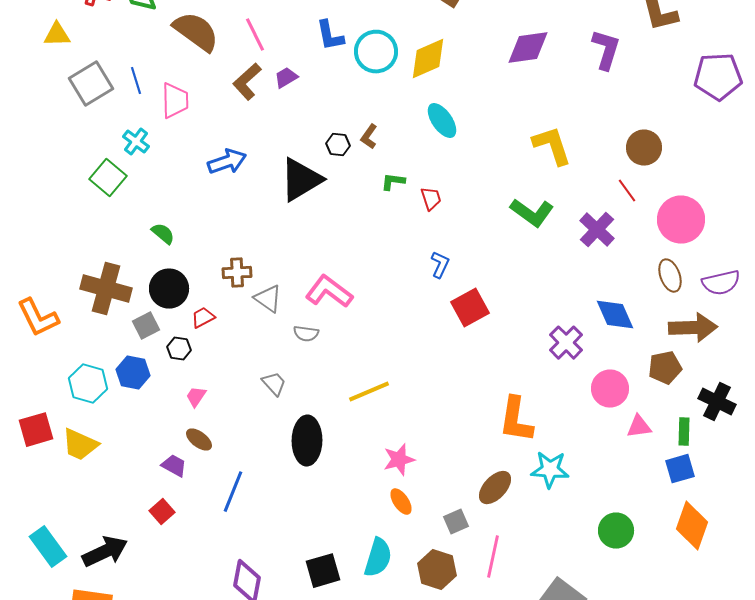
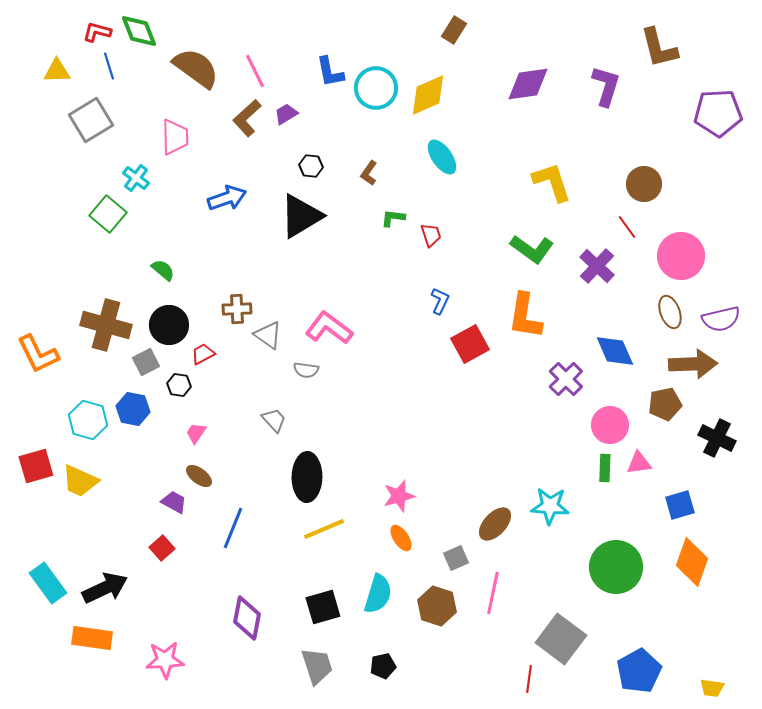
blue line: (136, 81) -> (109, 66), moved
black hexagon: (338, 145) -> (311, 166), moved
yellow line: (369, 392) -> (324, 529), moved
orange L-shape: (516, 420) -> (525, 316), moved
green rectangle: (684, 432) -> (605, 468), moved
green circle: (616, 531) -> (616, 567), size x1.5

